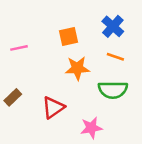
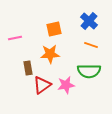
orange star: (77, 68) -> (50, 54), moved
brown rectangle: (13, 97) -> (28, 68), moved, turned -56
pink star: (91, 128) -> (66, 85), moved

